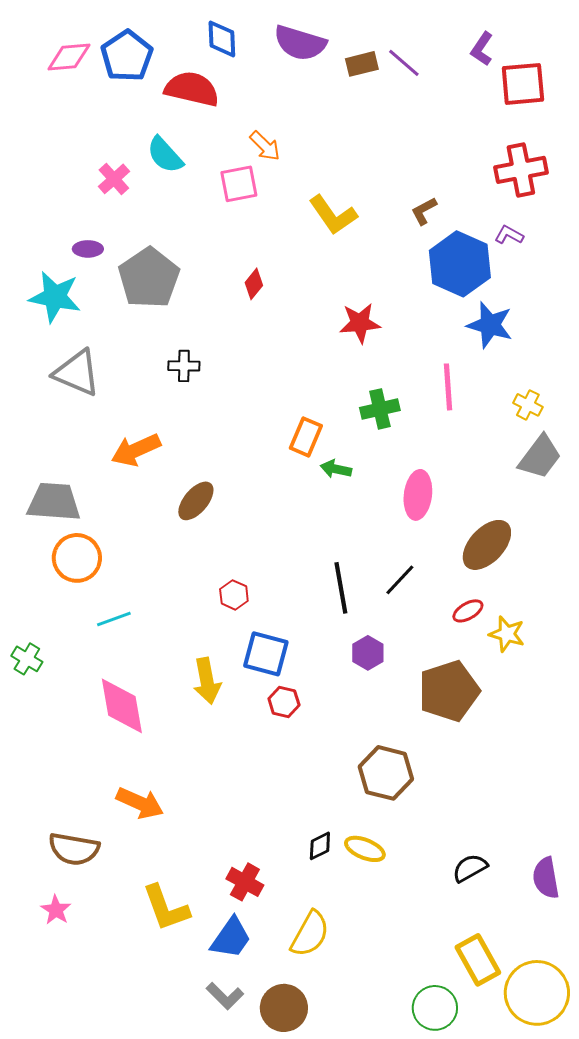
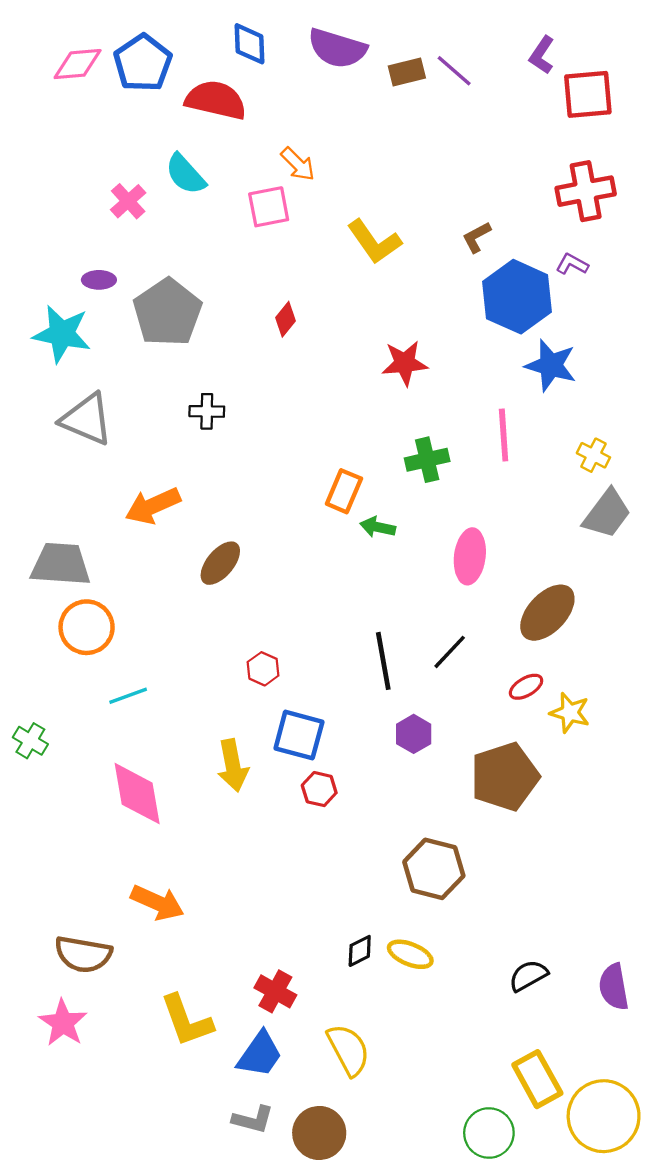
pink star: (56, 910) -> (63, 1023), size x1.4
yellow semicircle: (310, 934) -> (348, 1050), turned -57
gray L-shape: (225, 996) -> (253, 1120), turned -30

